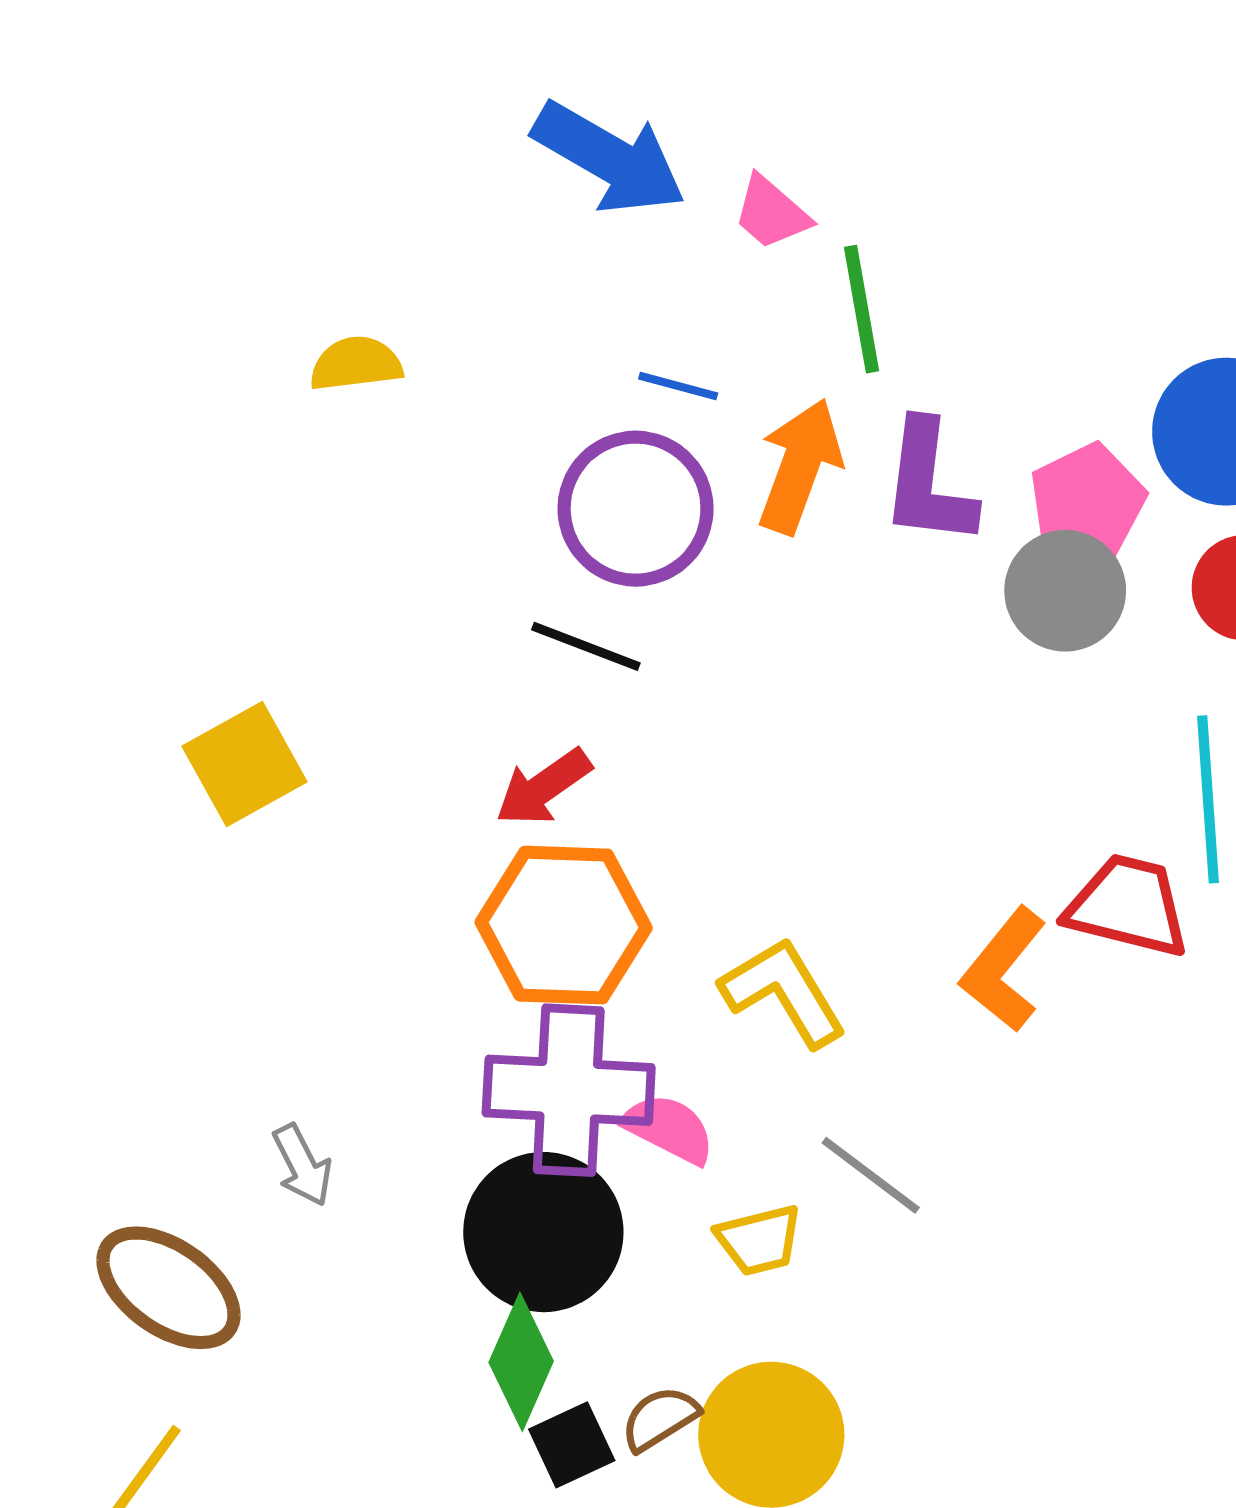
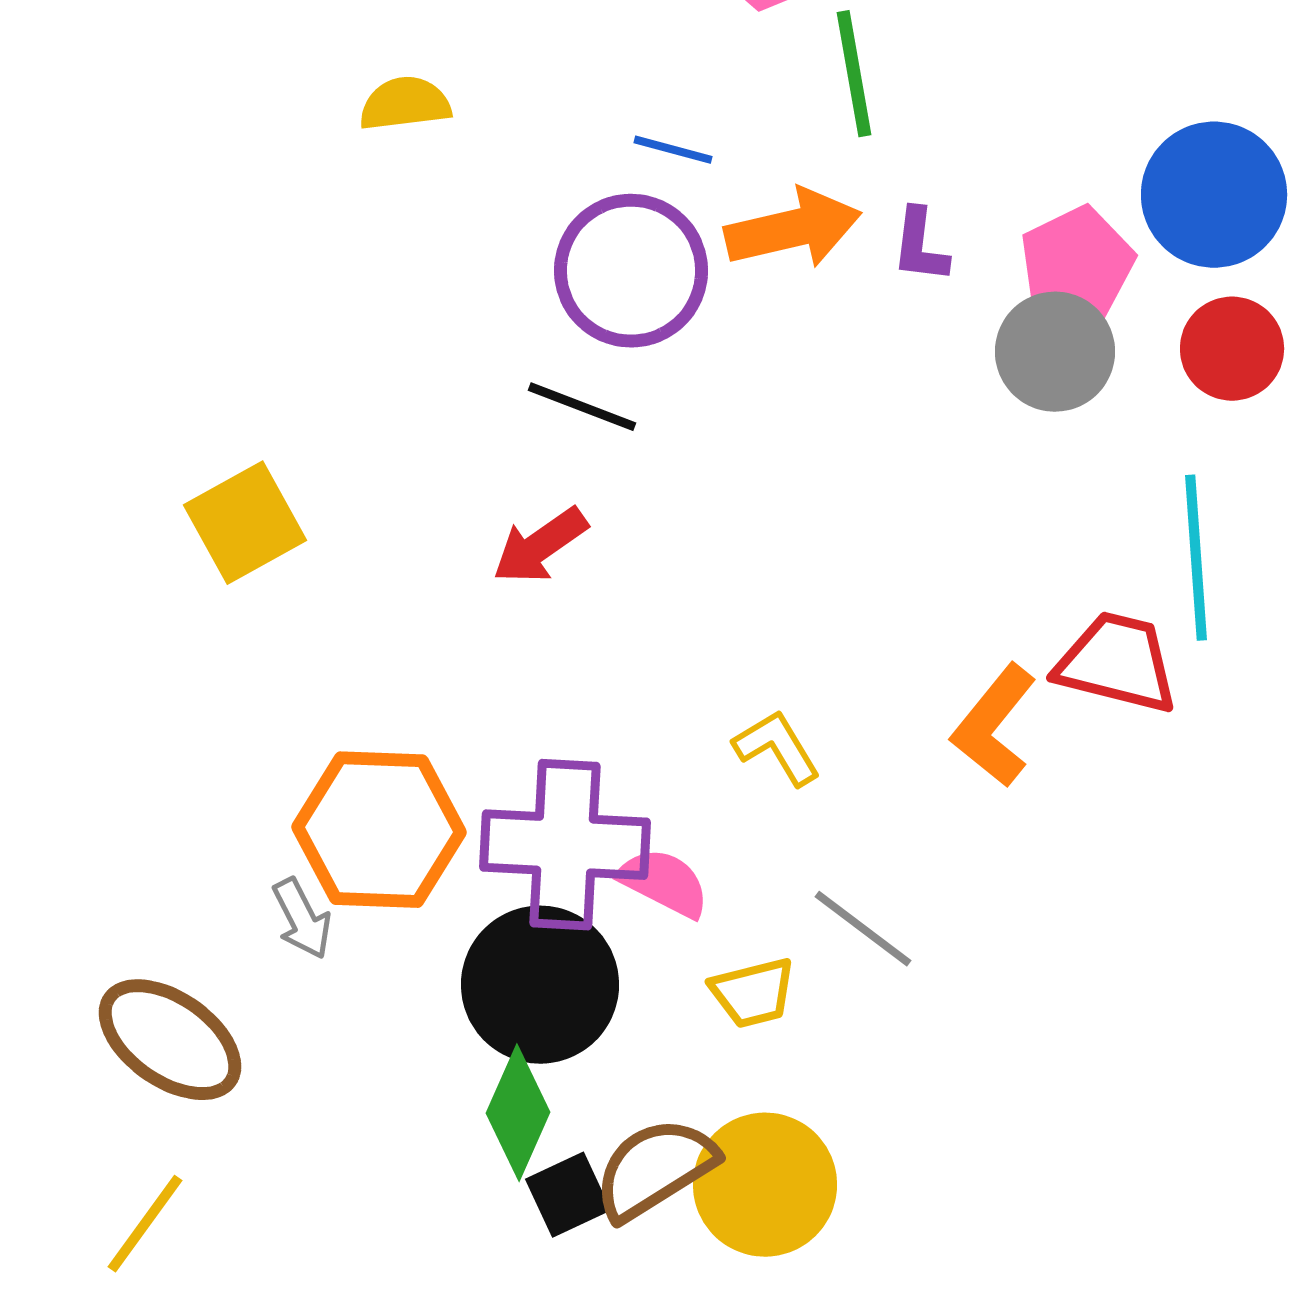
yellow semicircle: (356, 364) -> (405, 104), moved
orange arrow: (800, 466) -> (793, 229), turned 57
purple L-shape: (928, 483) -> (920, 246), size x0.6
orange hexagon: (564, 925) -> (379, 830), moved
yellow L-shape: (783, 992) -> (777, 748), size x0.7
brown semicircle: (660, 1418) -> (655, 1169), size x1.6

